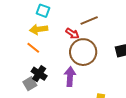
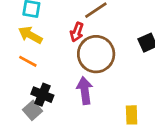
yellow arrow: (39, 29) -> (30, 35), turned 48
red arrow: (72, 34) -> (77, 32), turned 88

